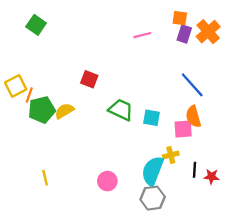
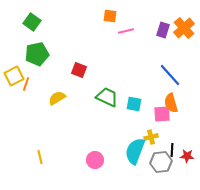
orange square: (180, 18) -> (110, 16), moved
green pentagon: (42, 110) -> (37, 54), moved
gray hexagon: (153, 198) -> (161, 162), moved

